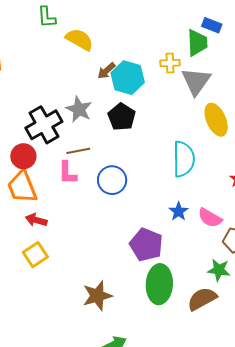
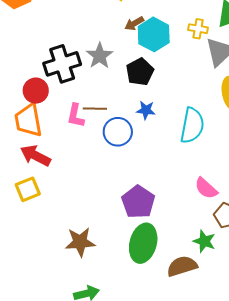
brown line: (78, 151) -> (95, 109), moved
blue star: (179, 211) -> (146, 110), moved, turned 30
red arrow: (36, 220) -> (35, 156), size x1.4

